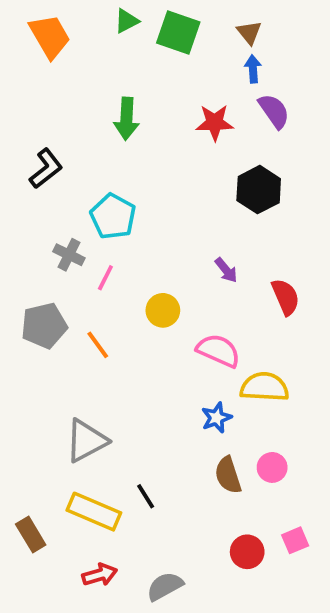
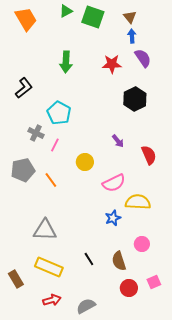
pink semicircle: (218, 351) -> (114, 183), turned 130
gray triangle: (86, 441) -> (45, 230), turned 30
brown semicircle: (228, 475) -> (119, 261), moved
black line: (146, 496) -> (89, 259), moved

